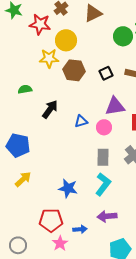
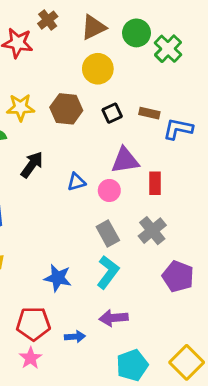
green circle: (123, 36) -> (136, 33), moved
yellow circle: (66, 40) -> (98, 69), moved
yellow star: (49, 58) -> (20, 107), moved
gray rectangle: (103, 157) -> (108, 233), turned -30
pink star: (60, 243) -> (31, 358), moved

